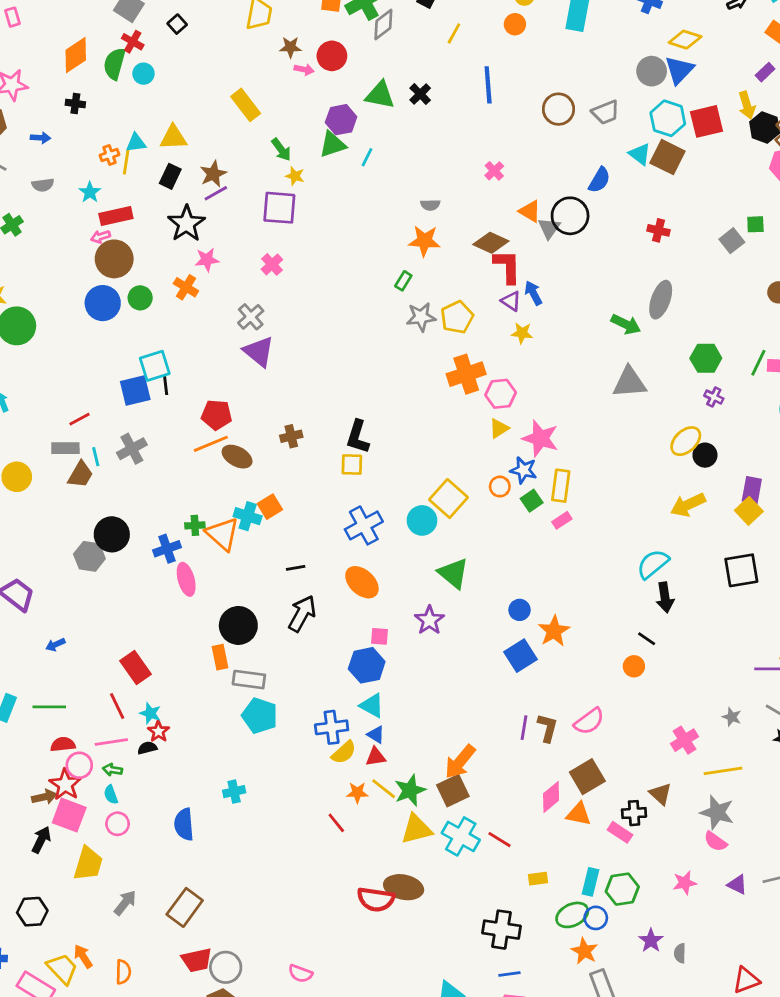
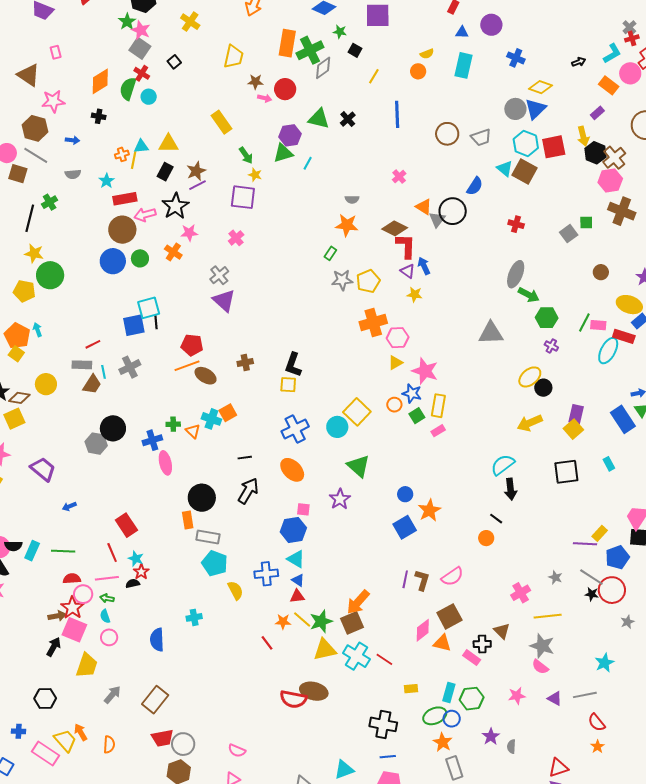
pink arrow: (101, 237) -> (145, 215), moved, size x1.5
green arrow: (626, 324) -> (529, 295), moved
orange triangle: (223, 534) -> (193, 431), size x0.6
yellow semicircle: (344, 752) -> (235, 590), moved, turned -78

